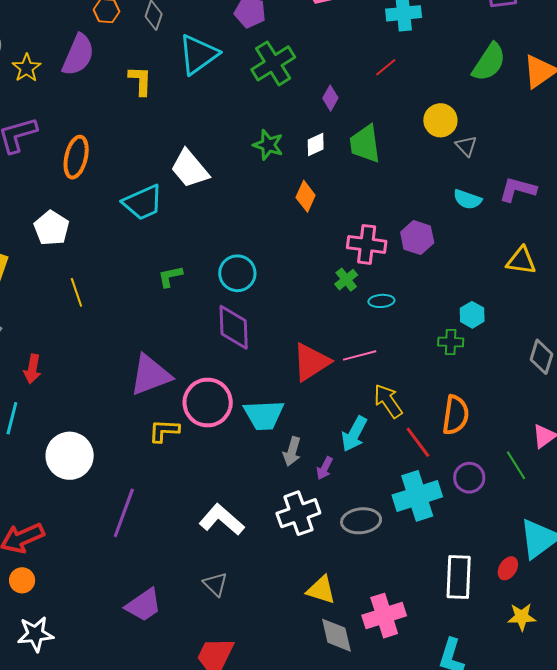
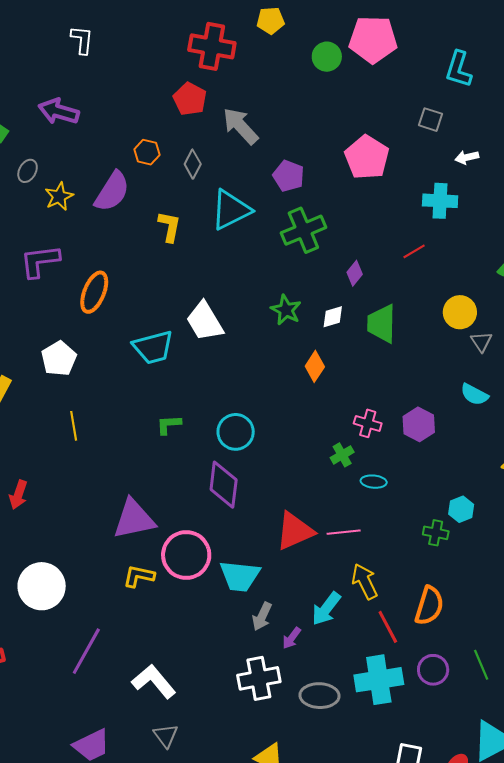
pink cross: (367, 244) -> (368, 423), size x0.7
white L-shape: (222, 520) -> (154, 681), moved

